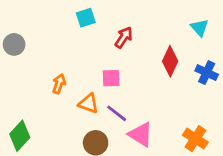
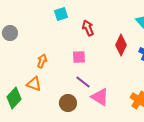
red arrow: (124, 37) -> (88, 28), turned -56
orange triangle: (89, 103) -> (34, 84), moved

